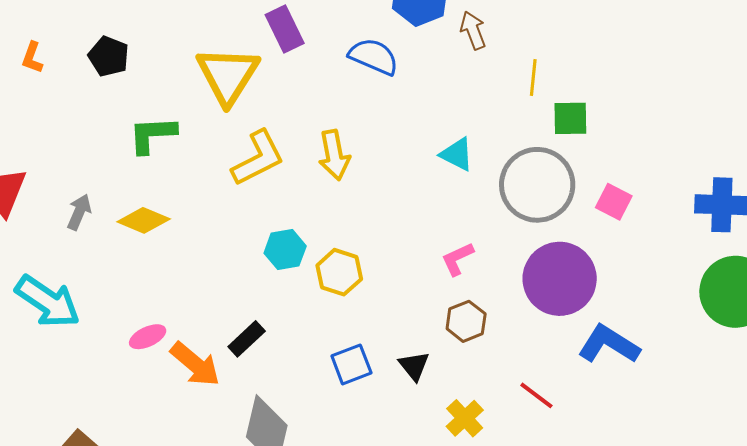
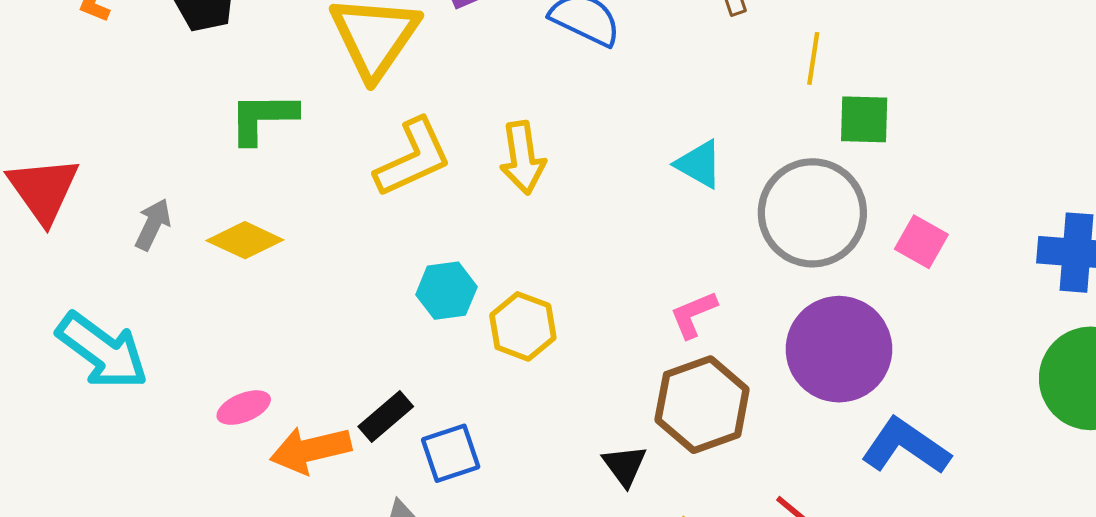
brown hexagon: (466, 321) -> (702, 405), size x1.6
orange arrow: (195, 364) -> (311, 450), turned 124
blue square: (351, 364) -> (451, 453), moved

